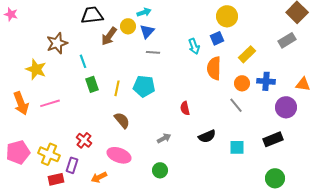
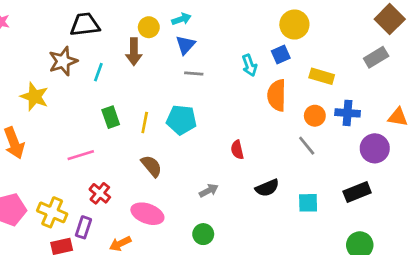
black trapezoid: (92, 15) -> (85, 25), moved
yellow circle: (128, 26) -> (149, 27), moved
brown arrow: (109, 36) -> (134, 52), turned -36
yellow rectangle: (247, 54) -> (322, 76), turned 60
cyan line: (83, 61) -> (98, 72), moved, turned 40
pink line: (50, 103) -> (81, 155), moved

